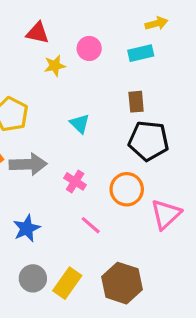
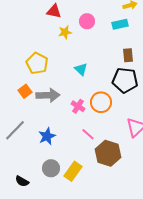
brown rectangle: (136, 102) -> (128, 55), moved
orange circle: (127, 189) -> (101, 102), moved
brown hexagon: (122, 283) -> (108, 153), moved

